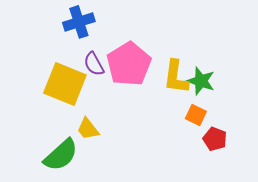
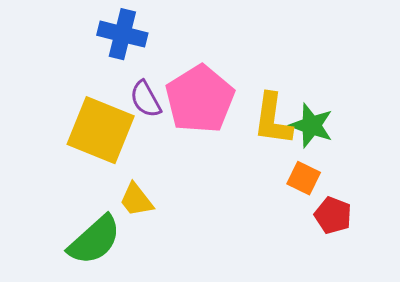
blue cross: (79, 22) -> (122, 34), turned 32

